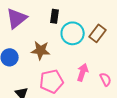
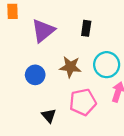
cyan circle: (73, 33) -> (107, 65), moved

